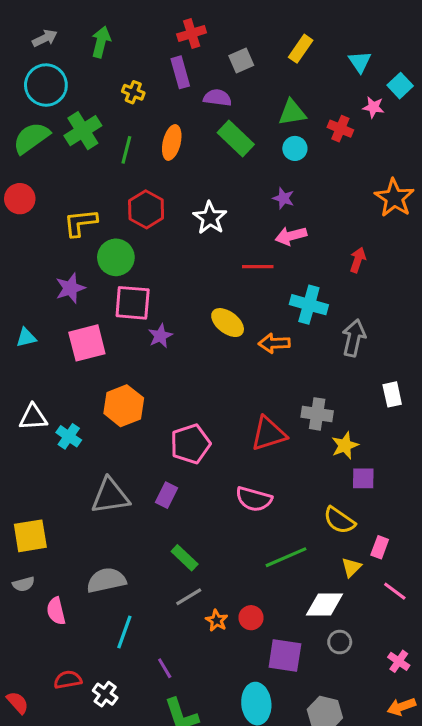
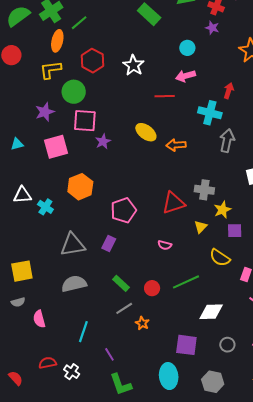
orange ellipse: (172, 142) -> (57, 41), moved
cyan circle: (295, 148) -> (187, 48), moved
green line: (126, 150) -> (79, 23), turned 36
purple star: (283, 198) -> (212, 28), moved
cyan cross: (309, 305) -> (210, 113), moved
pink semicircle: (254, 499) -> (165, 245), size x0.6
yellow triangle: (351, 567) -> (201, 227), moved
gray semicircle: (106, 580) -> (74, 284), moved
red circle: (251, 618) -> (152, 288), moved
gray circle: (340, 642) -> (227, 345), moved

